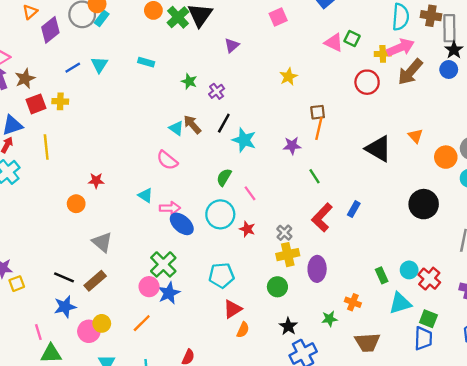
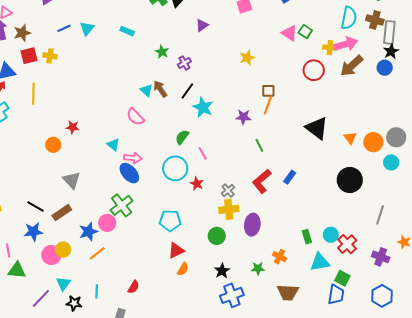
orange triangle: (415, 136) -> (350, 138), moved
blue ellipse: (182, 224) -> (129, 173), moved
blue star: (169, 293) -> (88, 232), moved

